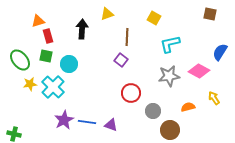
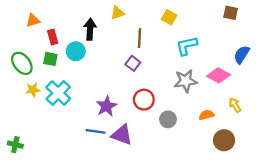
orange triangle: (38, 21) -> (33, 21), moved
cyan circle: (69, 64) -> (76, 51), moved
purple star: (64, 120) -> (106, 106), moved
purple triangle: (111, 125) -> (122, 135), size x1.5
brown circle: (170, 130) -> (224, 140), moved

